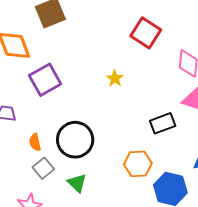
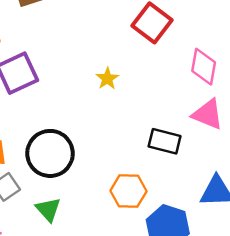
black rectangle: (163, 123) -> (165, 141), turned 30

